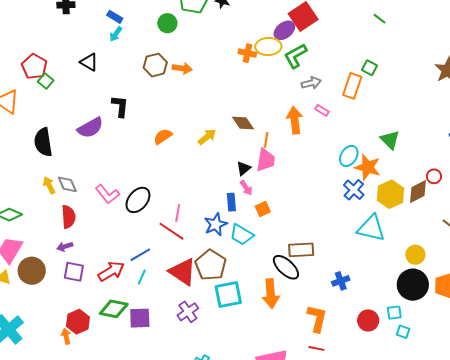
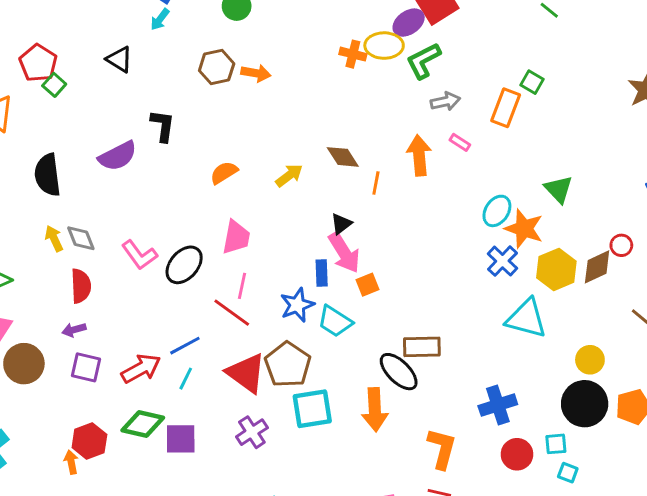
pink trapezoid: (266, 160) -> (236, 237), moved
pink arrow: (246, 188) -> (344, 253), size x1.8
blue cross: (341, 281) -> (498, 405), moved, size x1.4

